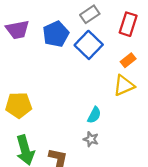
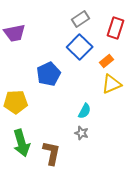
blue pentagon: (56, 34) -> (49, 74), moved
orange rectangle: (128, 60) -> (107, 61), moved

